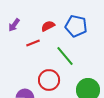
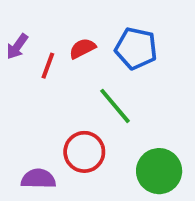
red line: (33, 43) -> (48, 66), moved, turned -48

